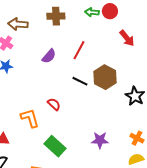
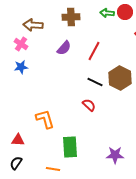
purple semicircle: (49, 56) -> (64, 48), moved
red semicircle: (54, 104) -> (89, 105), moved
purple star: (100, 140) -> (115, 155), moved
green rectangle: (55, 146) -> (70, 147), turned 45

